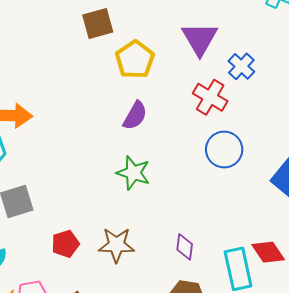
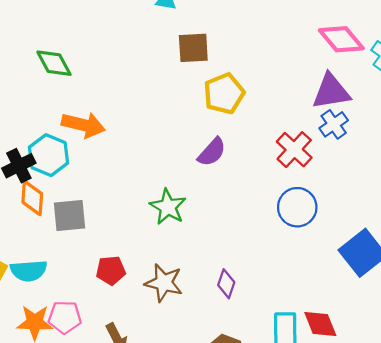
purple triangle: (200, 39) -> (331, 92), moved, turned 39
green star: (133, 173) -> (168, 207), moved
purple diamond: (185, 247) -> (226, 284), moved

